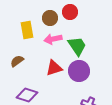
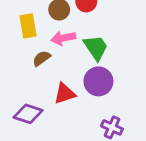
brown semicircle: (17, 61) -> (42, 58), moved
red triangle: (54, 68) -> (65, 94), moved

